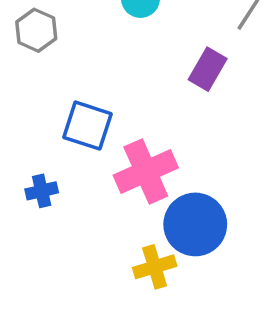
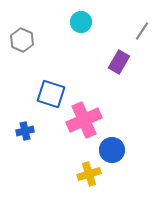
blue circle: (195, 224) -> (112, 150), size x0.7

